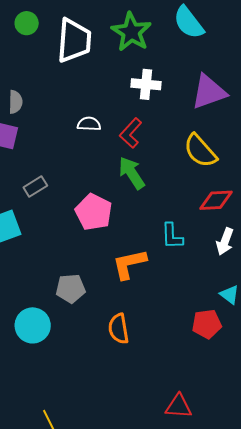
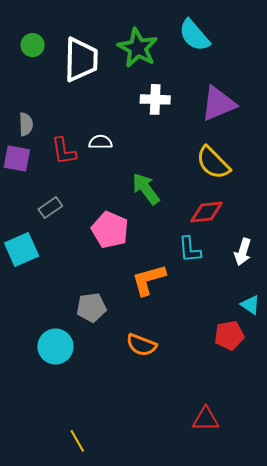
red L-shape: (131, 133) -> (64, 151), moved, turned -48
red diamond: (216, 200) -> (207, 212), moved
orange semicircle: (119, 329) -> (141, 345), turned -56

